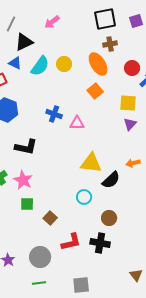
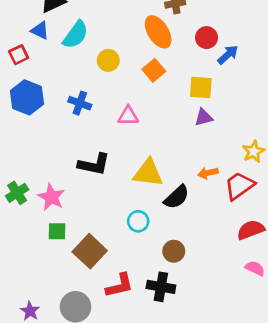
yellow circle: (64, 64) -> (108, 60), moved
blue cross: (54, 114) -> (80, 103), moved
purple triangle: (130, 124) -> (204, 117), turned 32
black L-shape: (26, 147) -> (94, 164), moved
brown square: (50, 218) -> (90, 251), size x1.6

